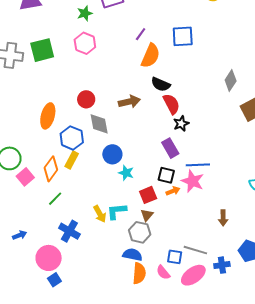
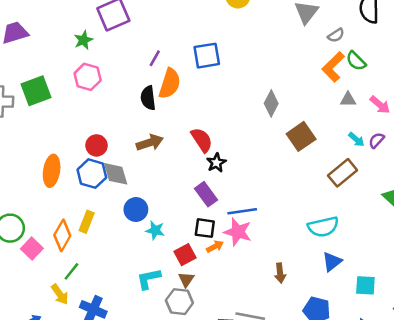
black semicircle: (161, 84) -> (148, 98), moved, turned 66
blue hexagon: (72, 138) -> (92, 174), moved
yellow arrow: (100, 214) -> (60, 294), moved

